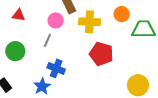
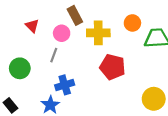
red triangle: (19, 15) -> (32, 26), moved, turned 40
blue cross: (56, 68) -> (65, 85), turned -36

